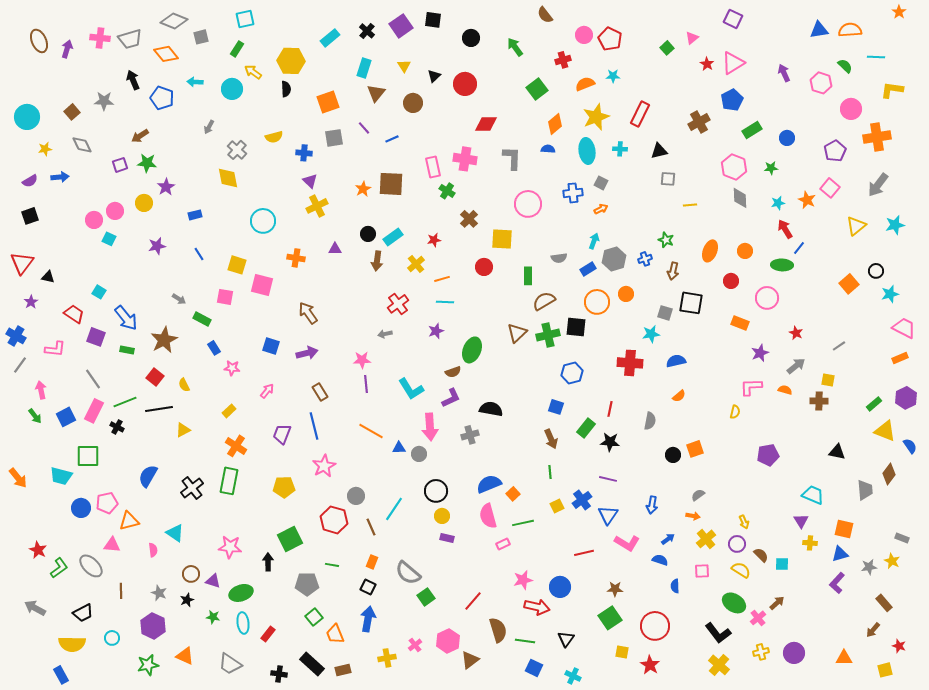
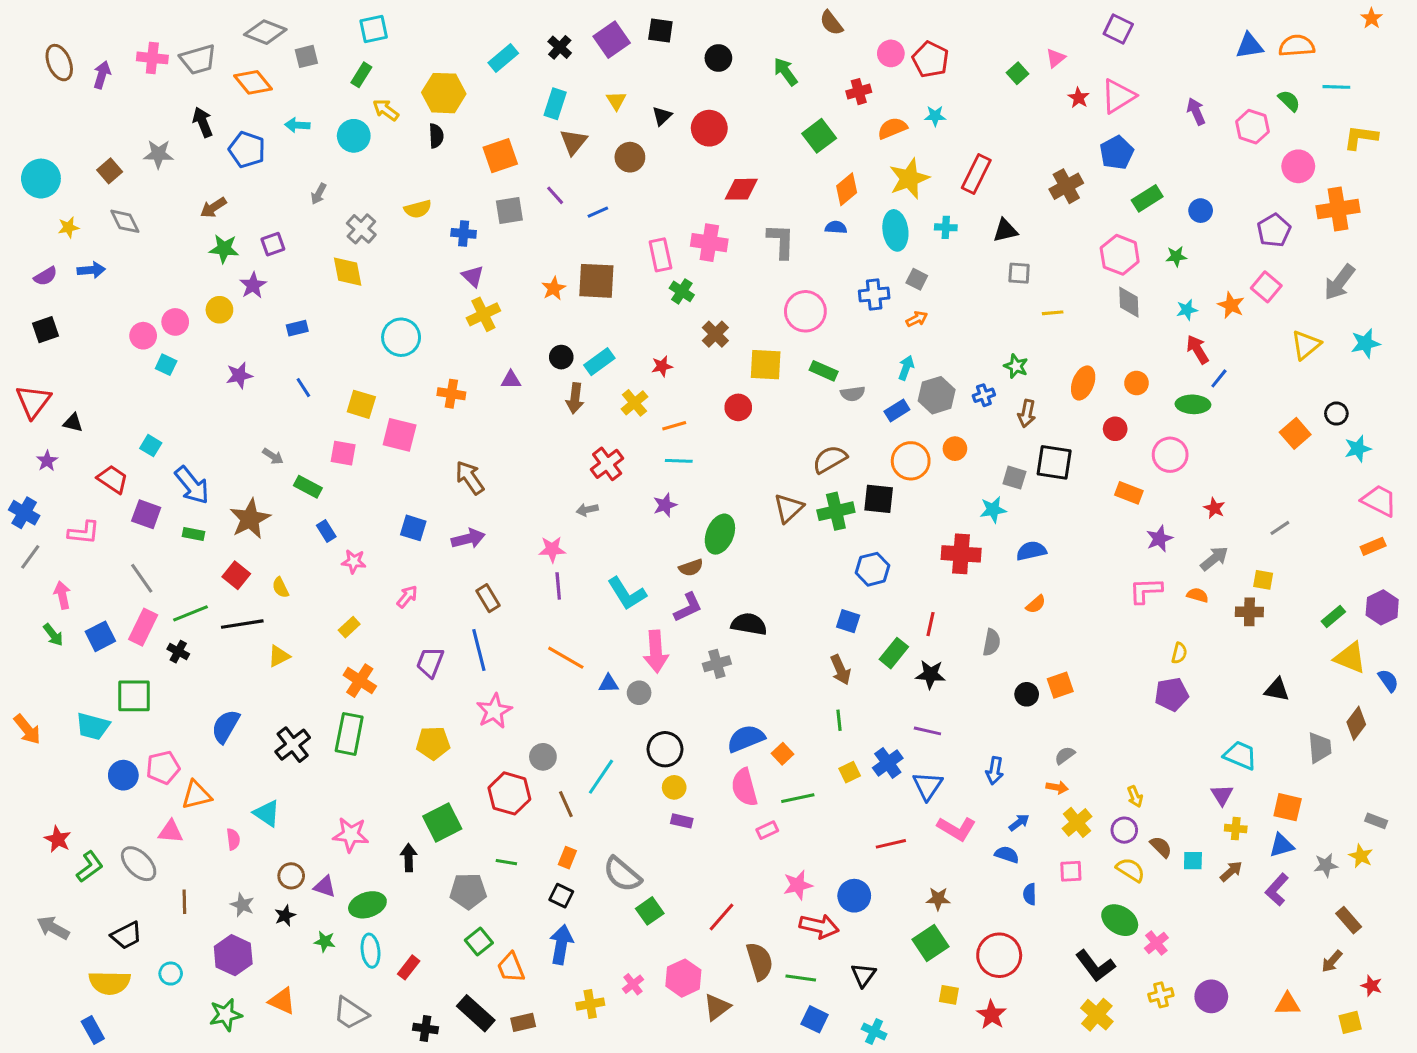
purple square: (120, 165) -> (273, 244), moved
green rectangle: (528, 276) -> (824, 371), moved, turned -66
yellow semicircle: (735, 412) -> (1179, 653), moved
brown arrow: (777, 603) -> (1231, 871), moved

